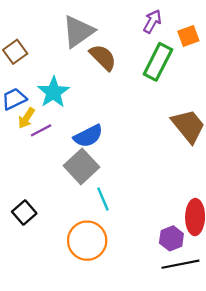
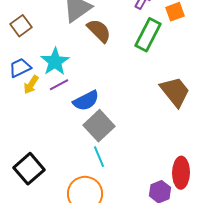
purple line: (41, 130) -> (59, 85), moved
gray square: (82, 166) -> (99, 126), moved
black square: (24, 213) -> (29, 169), size x1.4

